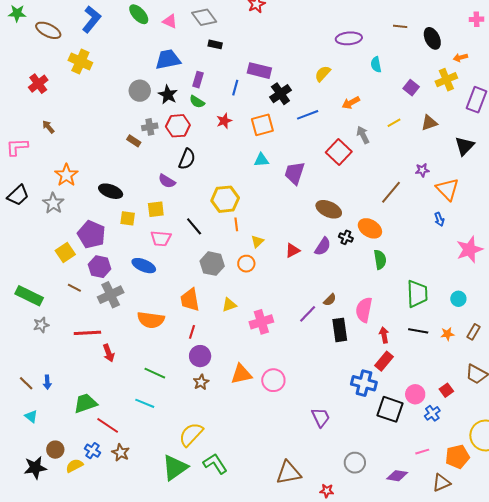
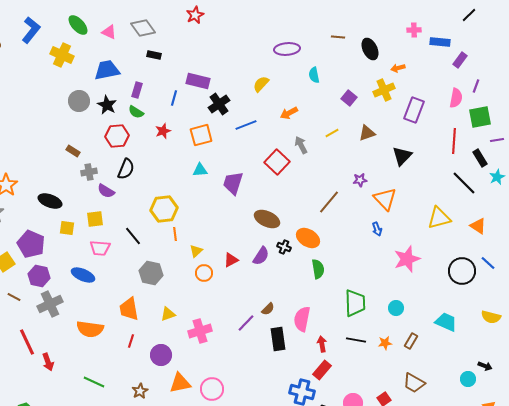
yellow cross: (80, 62) -> (62, 55), moved
gray cross: (150, 127) -> (89, 172), moved
orange circle: (246, 264) -> (204, 273), moved
red line: (87, 333) -> (27, 342), turned 68
purple circle: (200, 356) -> (161, 355), moved

